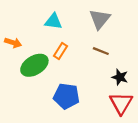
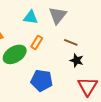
gray triangle: (100, 19) -> (58, 15), moved
black star: (120, 77) -> (77, 60), moved

